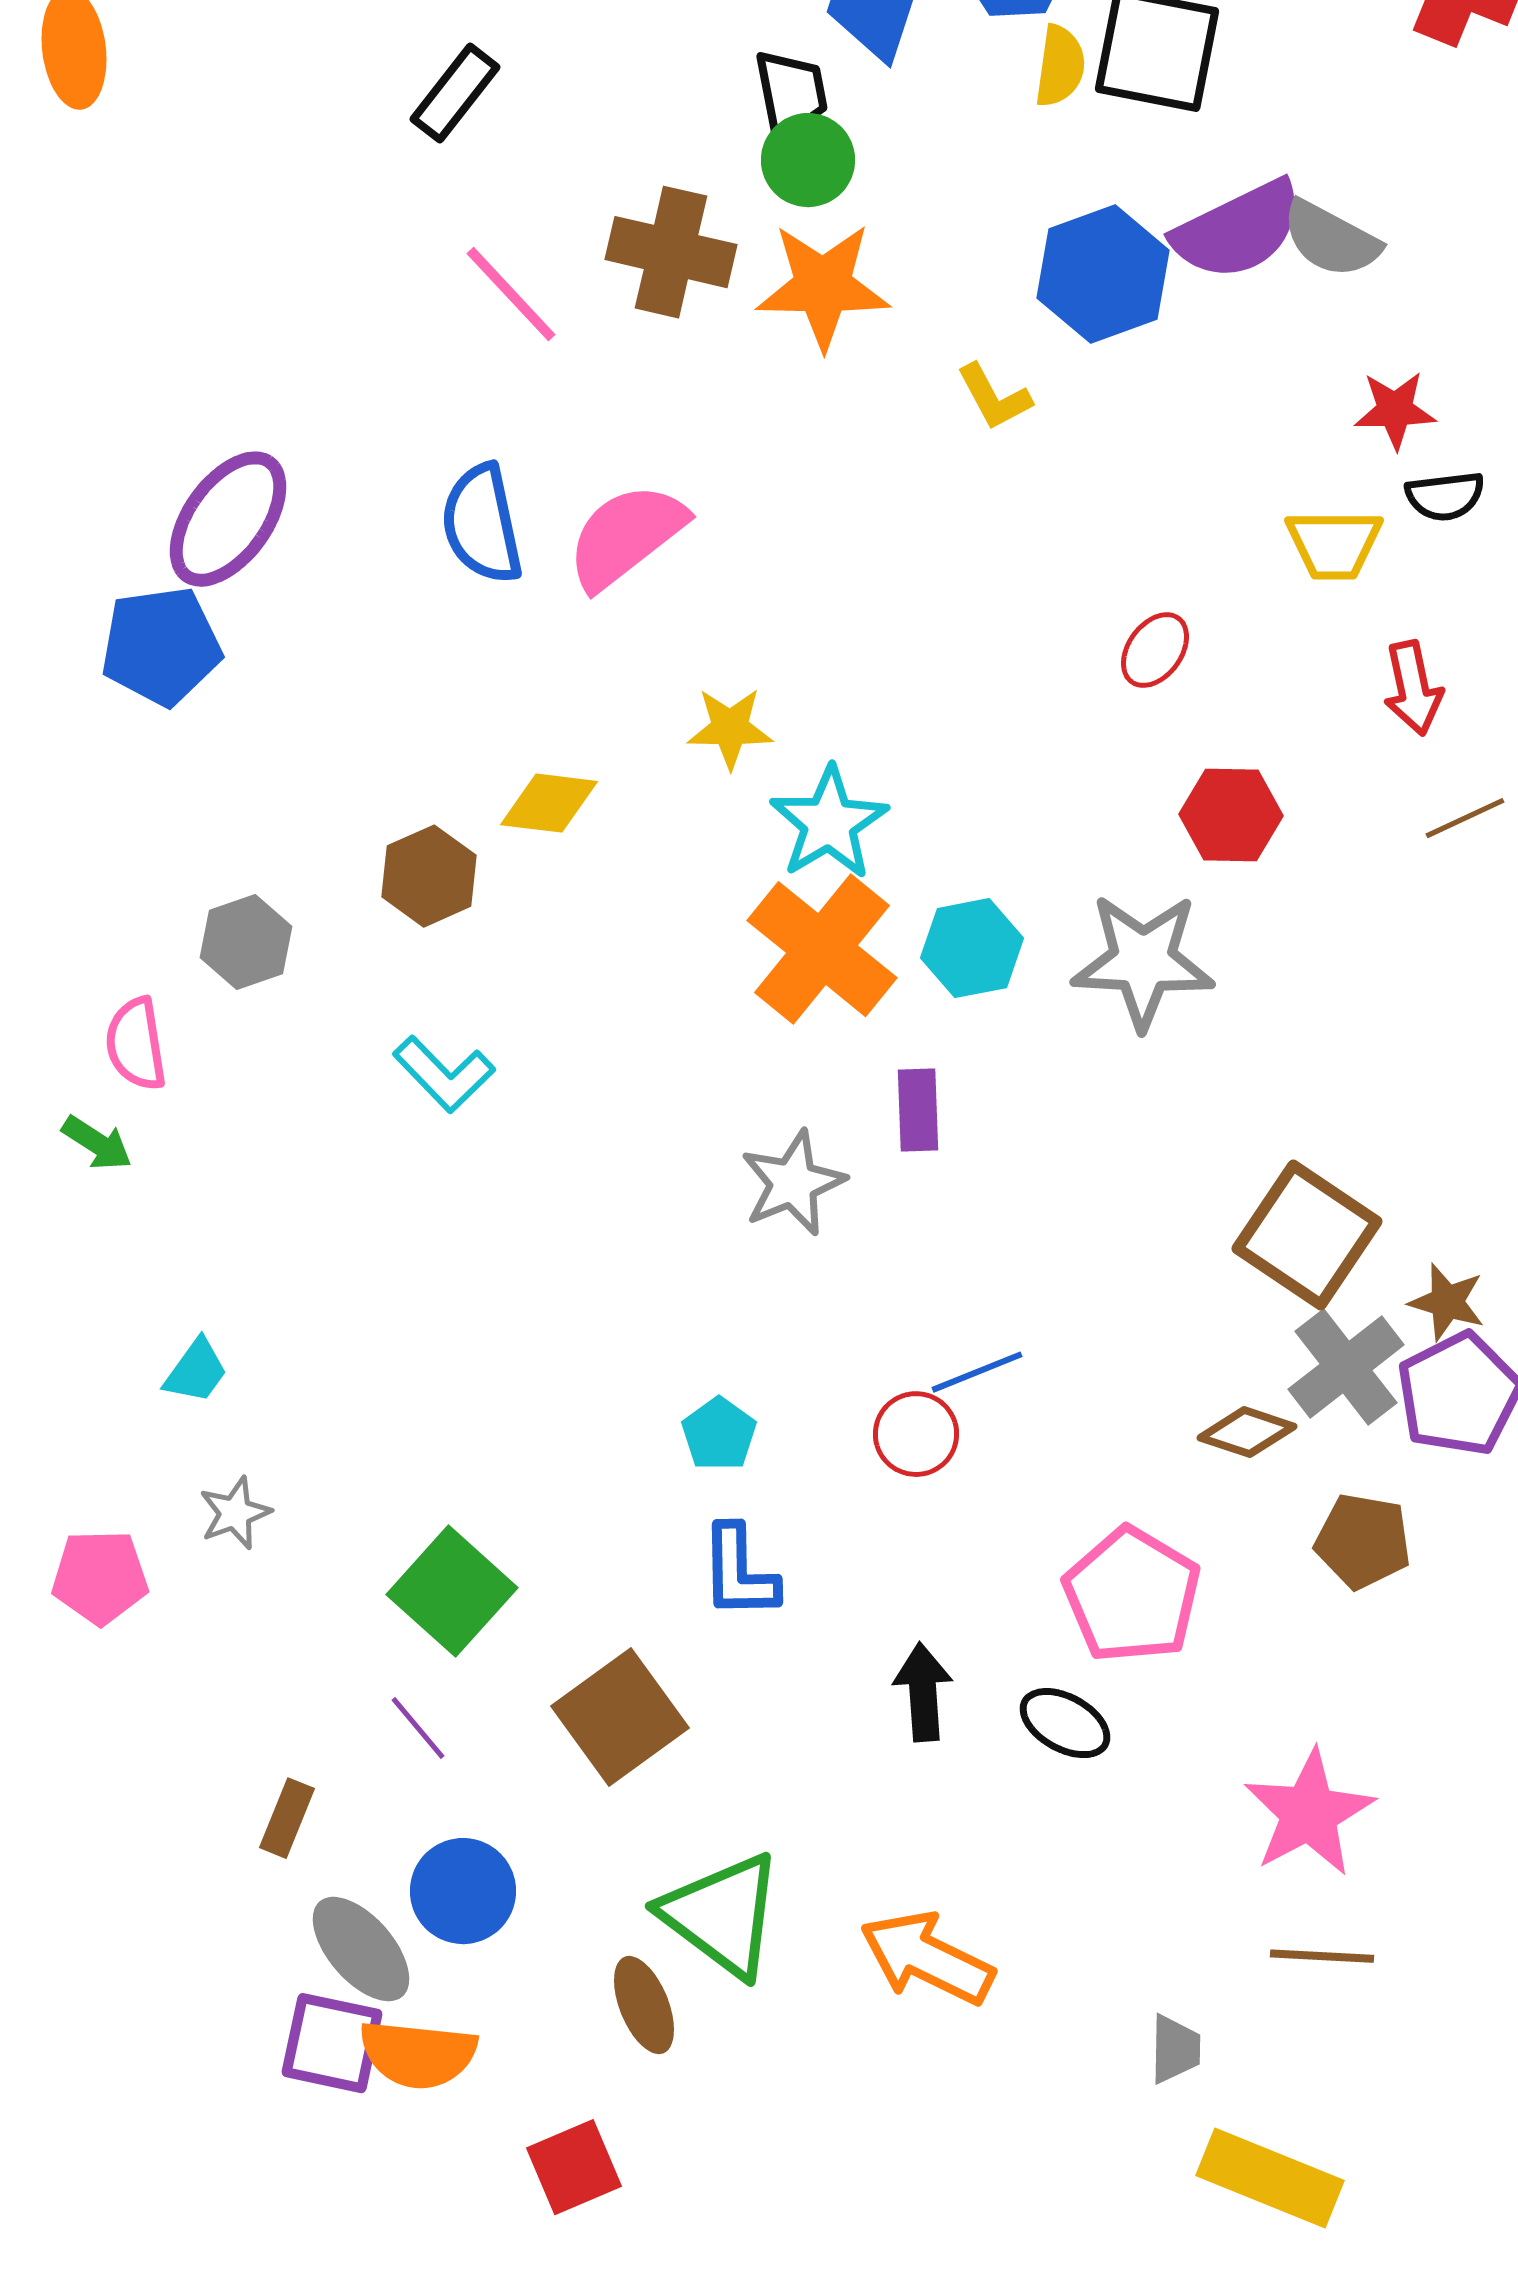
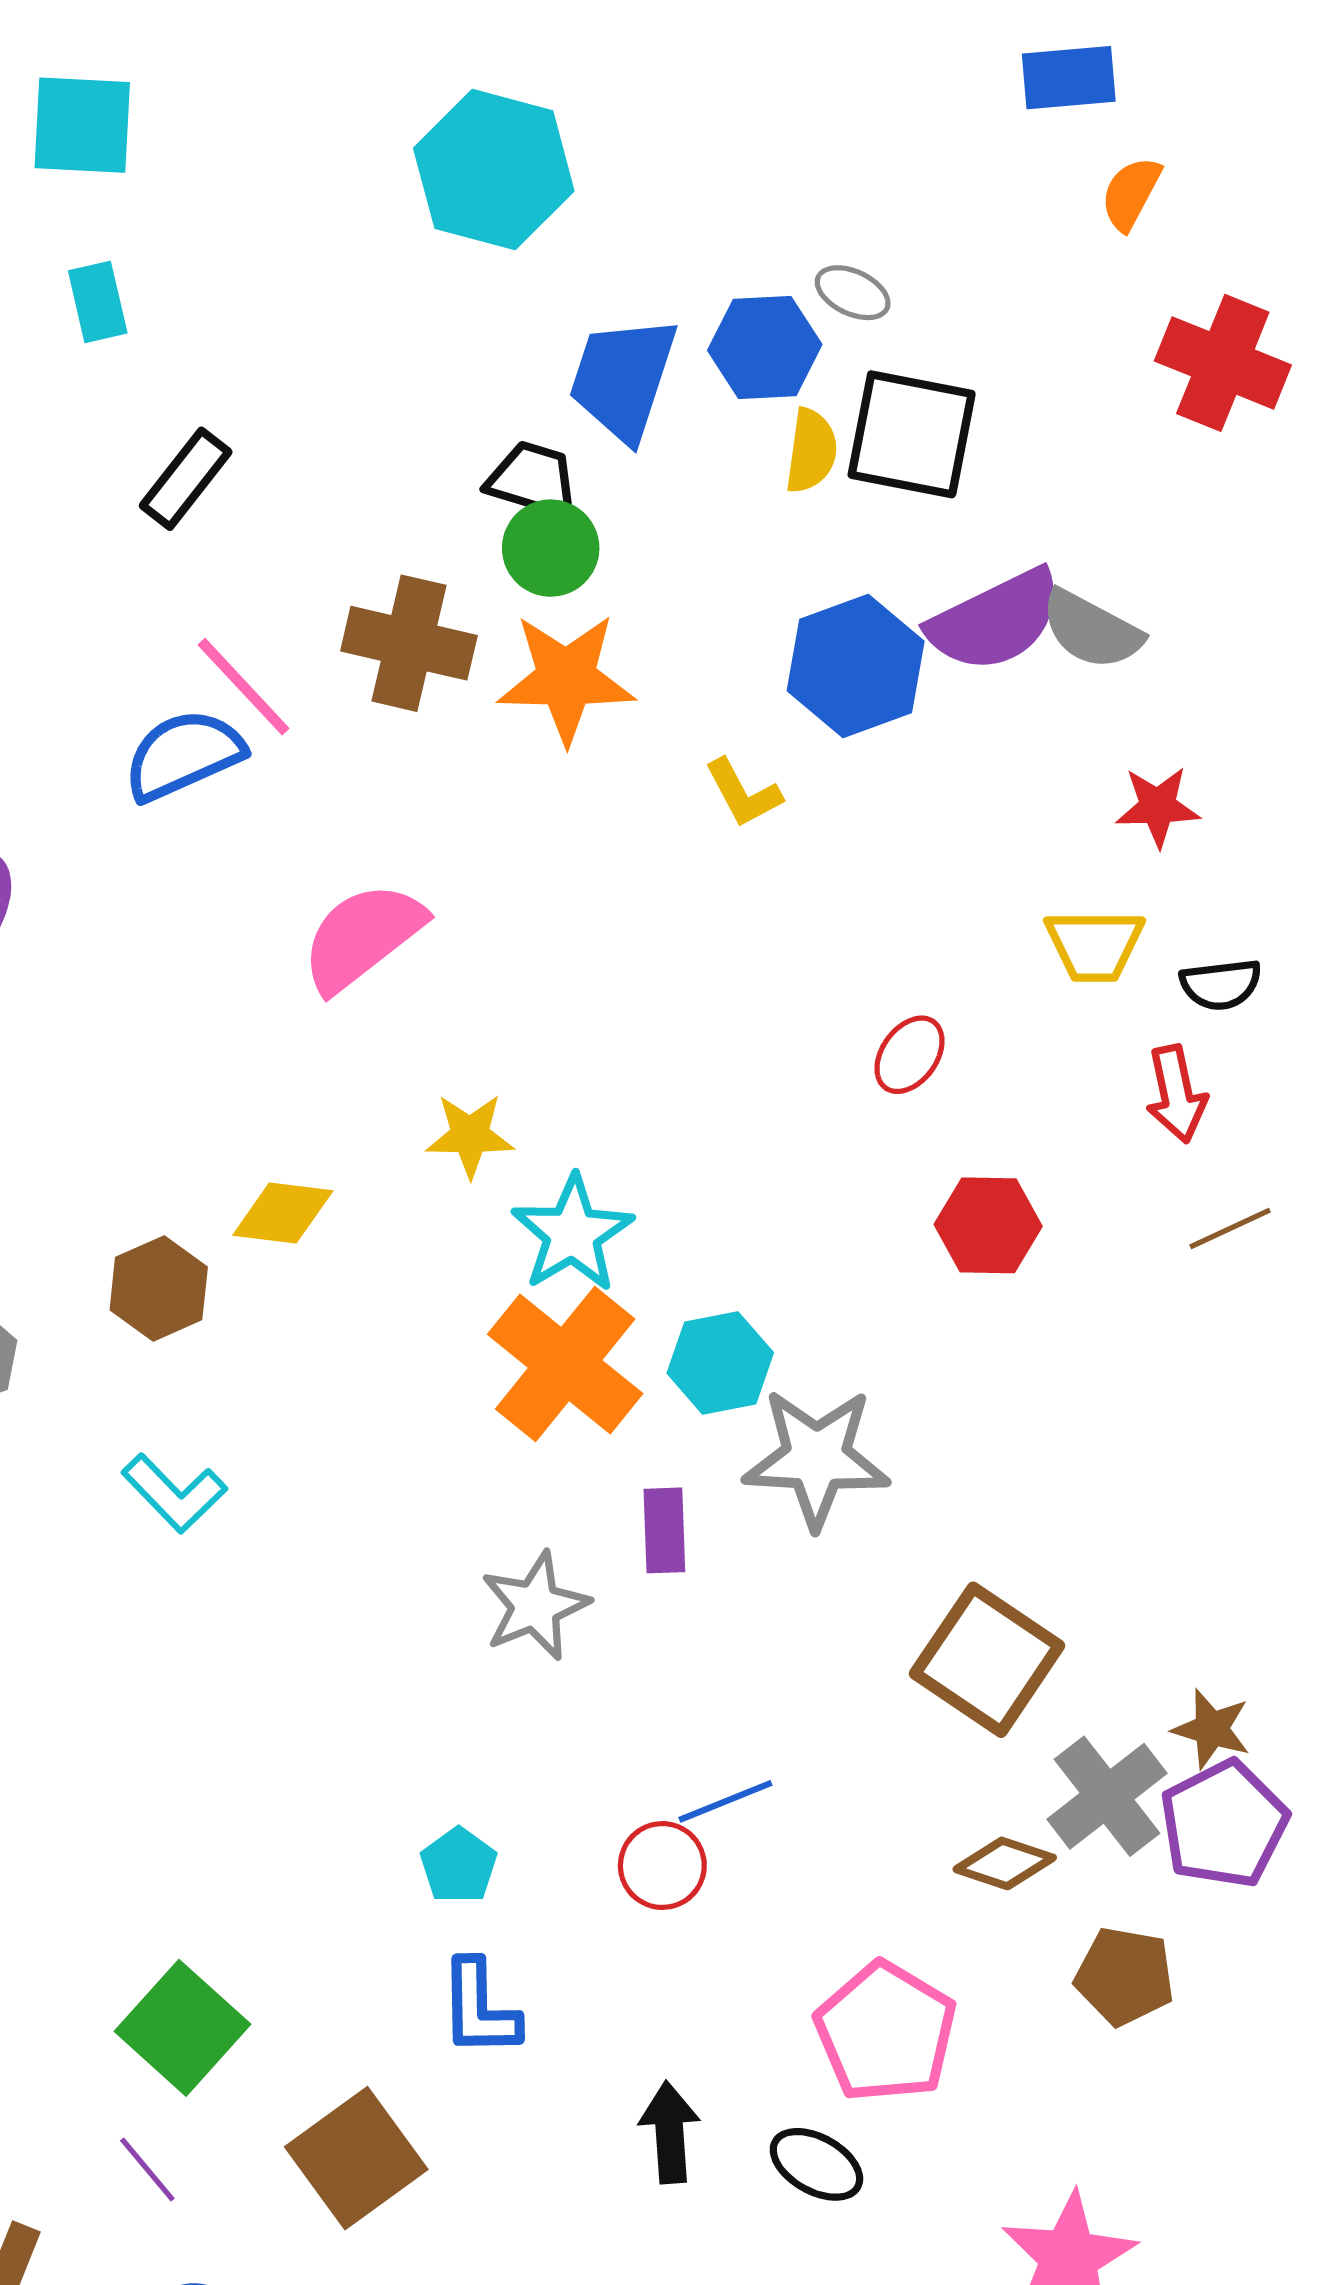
black trapezoid: (791, 94) -> (533, 480), turned -62
black semicircle: (1445, 496) -> (1221, 984), moved
blue semicircle: (482, 524) -> (184, 755), moved, turned 78
gray star: (1143, 961) -> (816, 1458), moved
brown square: (1307, 1235) -> (987, 1660), moved

